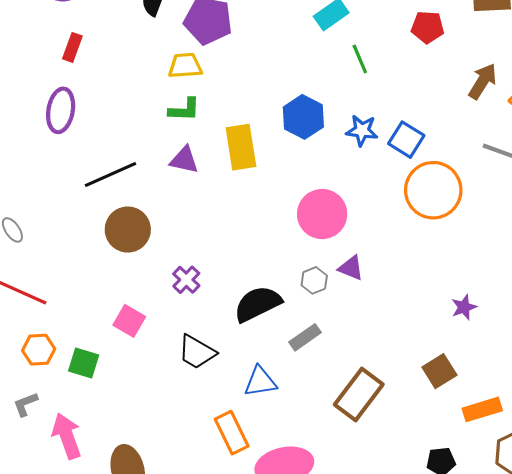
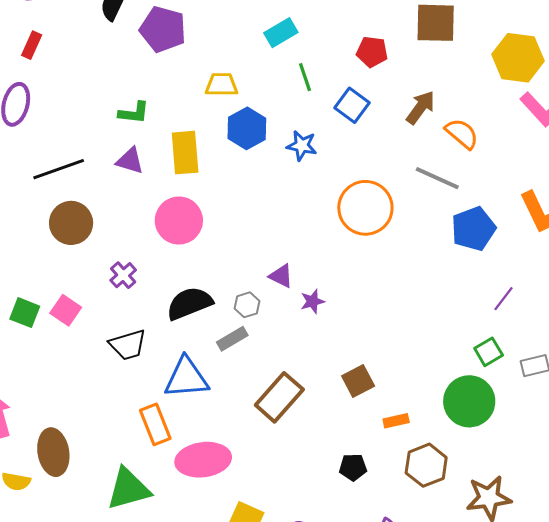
yellow trapezoid: (185, 66) -> (222, 85), moved
blue square: (406, 140) -> (352, 105), moved
pink circle: (322, 214) -> (179, 221), moved
gray hexagon: (314, 280) -> (247, 305), moved
purple star: (464, 307) -> (312, 301), moved
black trapezoid: (197, 352) -> (128, 345), turned -51
green square: (84, 363) -> (25, 313), moved
blue triangle: (260, 382) -> (186, 378), size x1.4
orange rectangle: (482, 409) -> (396, 421), size x0.7

